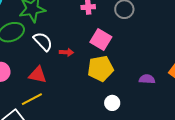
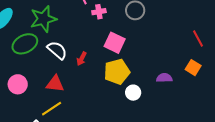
red arrow: (66, 52) -> (82, 59), turned 120
white circle: (112, 103) -> (133, 93), moved

